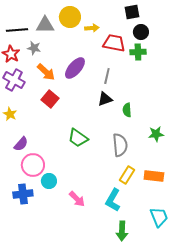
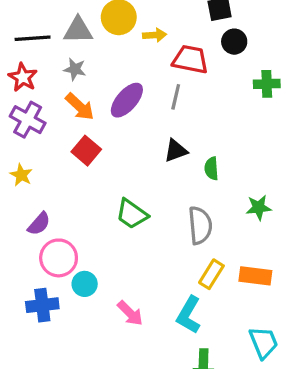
gray star: (34, 48) -> (75, 69), moved
green cross: (138, 52) -> (267, 84), moved
gray line: (107, 76) -> (176, 97), moved

